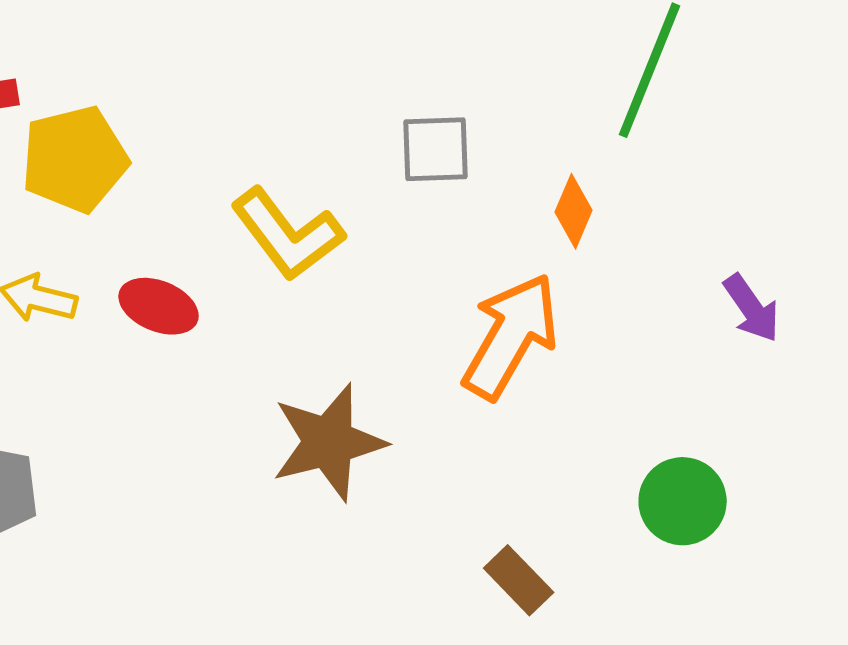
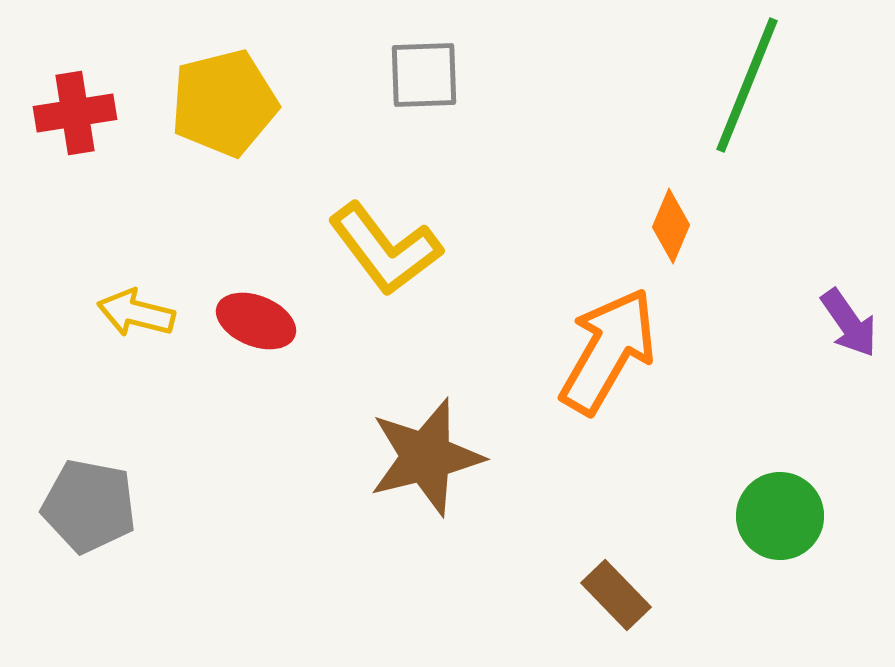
gray square: (436, 149) -> (424, 75), moved
yellow pentagon: (75, 159) -> (224, 103), moved

